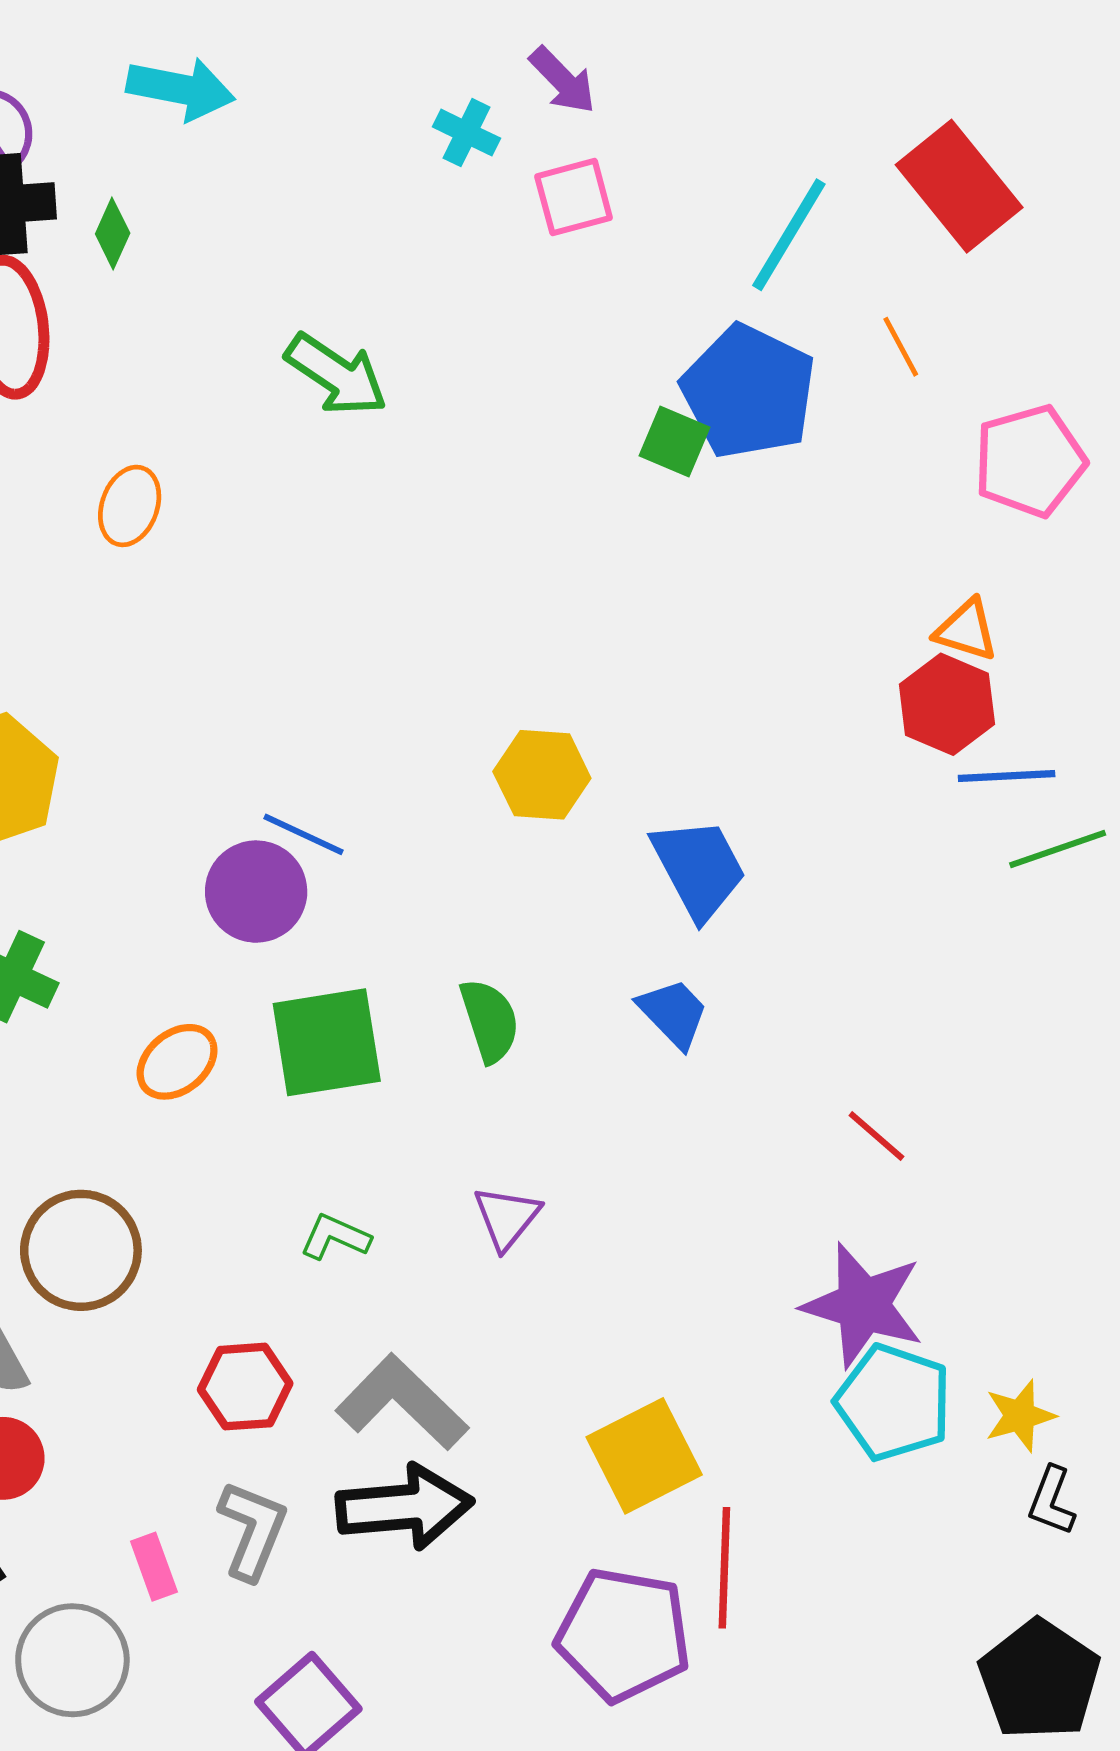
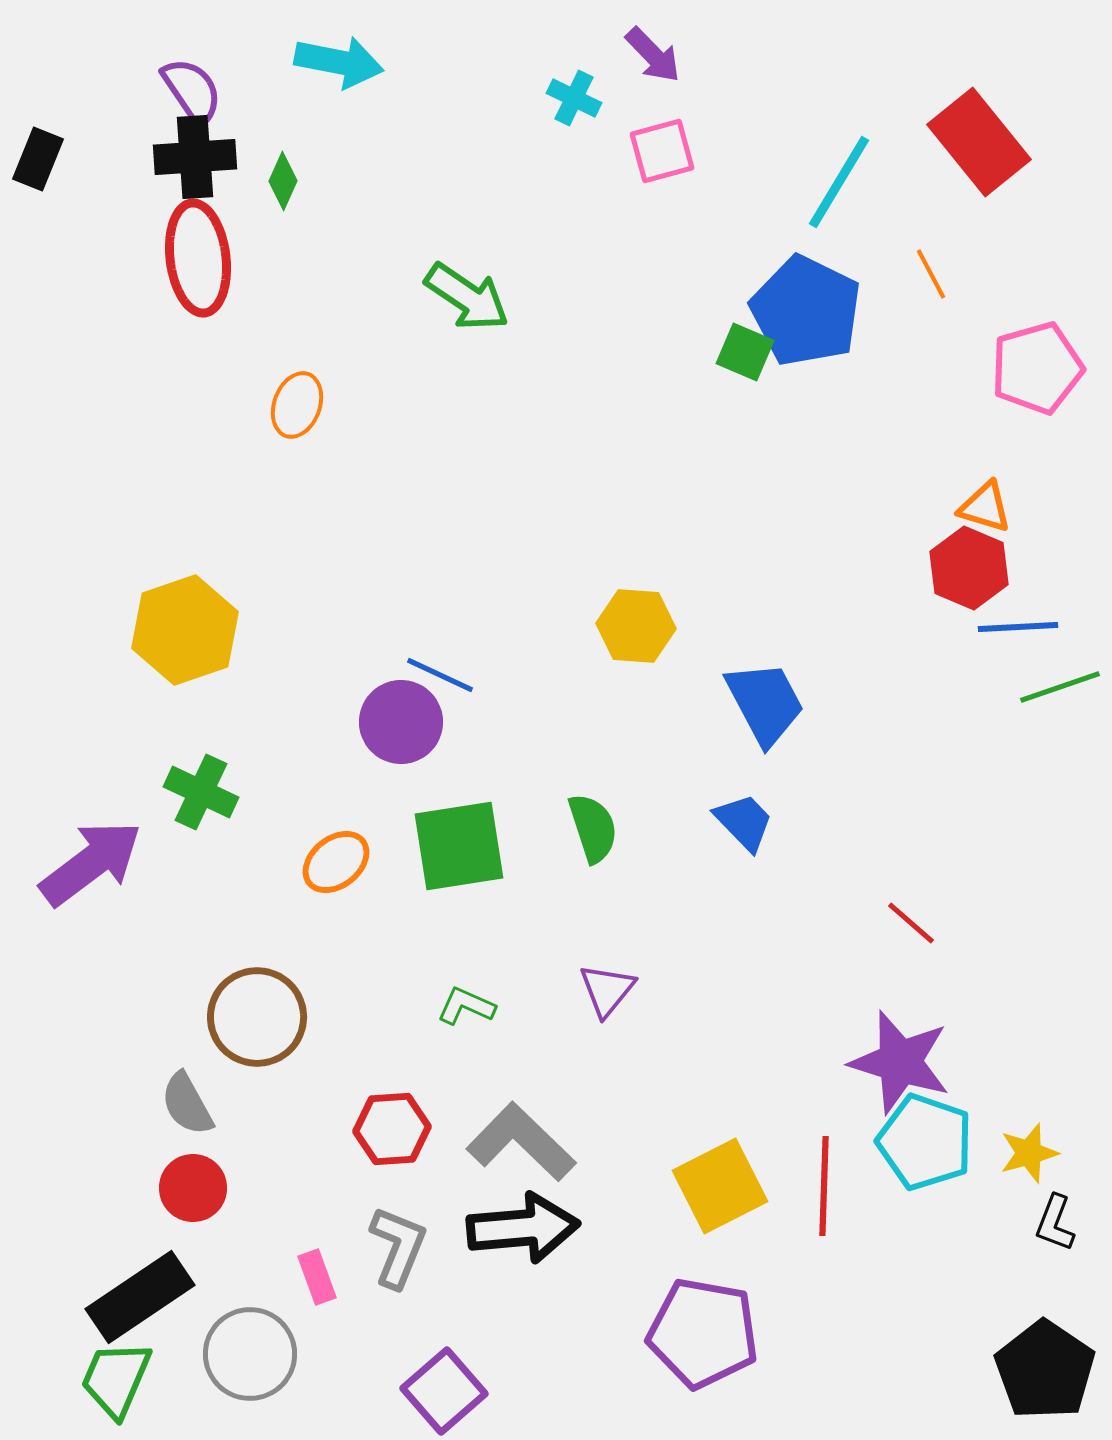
red line: (724, 1568) -> (824, 1186), moved

